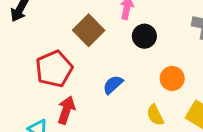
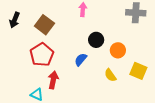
brown square: (89, 30) -> (44, 25), moved
black circle: (144, 36) -> (96, 40), moved

